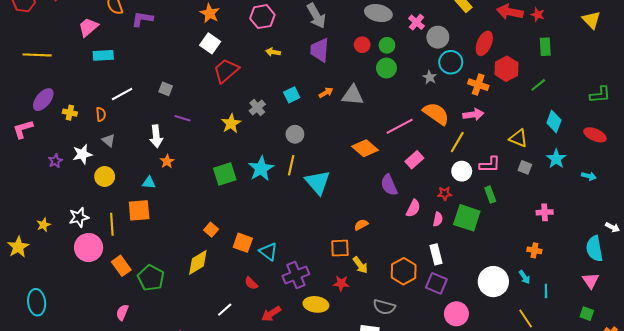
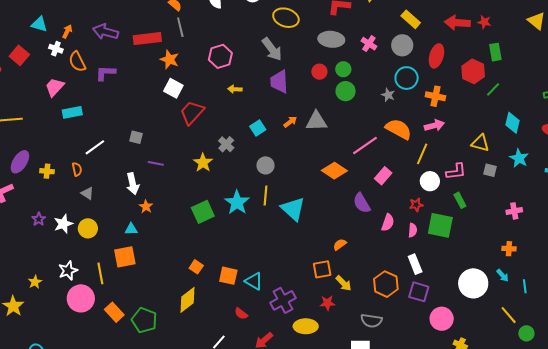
gray circle: (438, 37) -> (402, 45), moved
red hexagon: (506, 69) -> (473, 71), moved
white star: (82, 154) -> (63, 224), moved

